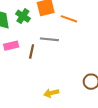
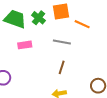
brown line: (32, 51) -> (62, 67), moved

